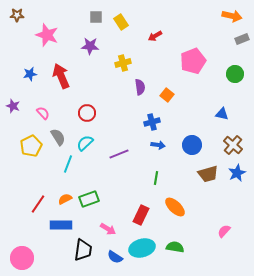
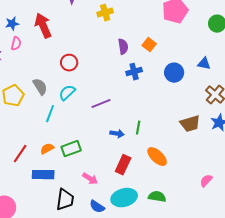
purple semicircle: (140, 87) -> (123, 47), moved
pink semicircle: (43, 113) -> (16, 44), moved, turned 56
blue arrow: (158, 145) -> (117, 134), moved
blue circle: (192, 145) -> (174, 73), moved

